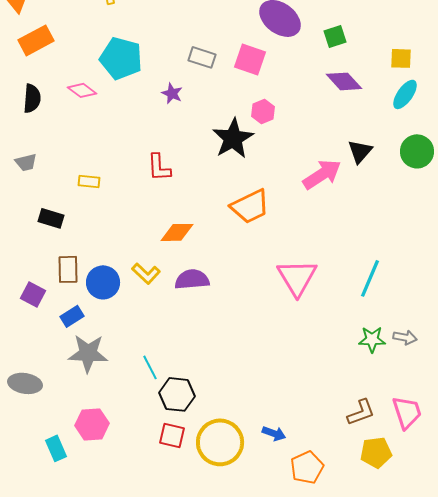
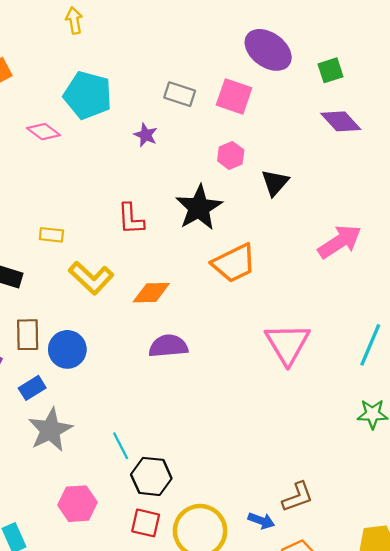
pink hexagon: (263, 111) -> (231, 155), moved
black star: (233, 138) -> (199, 208), moved
black triangle: (360, 151) -> (275, 183), moved
pink arrow: (322, 174) -> (340, 242), moved
yellow L-shape: (146, 273) -> (91, 278), moved, size x1.4
gray star: (88, 353) -> (50, 430), turned -30
brown L-shape: (361, 412) -> (298, 497), moved
pink hexagon: (92, 424) -> (78, 504), moved

